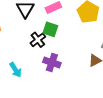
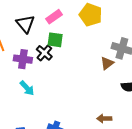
purple cross: (52, 63) -> (23, 59), moved

